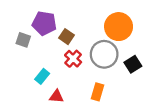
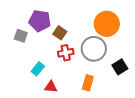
red cross: (73, 59) -> (66, 53), turned 35
black square: (133, 64) -> (120, 67), moved

